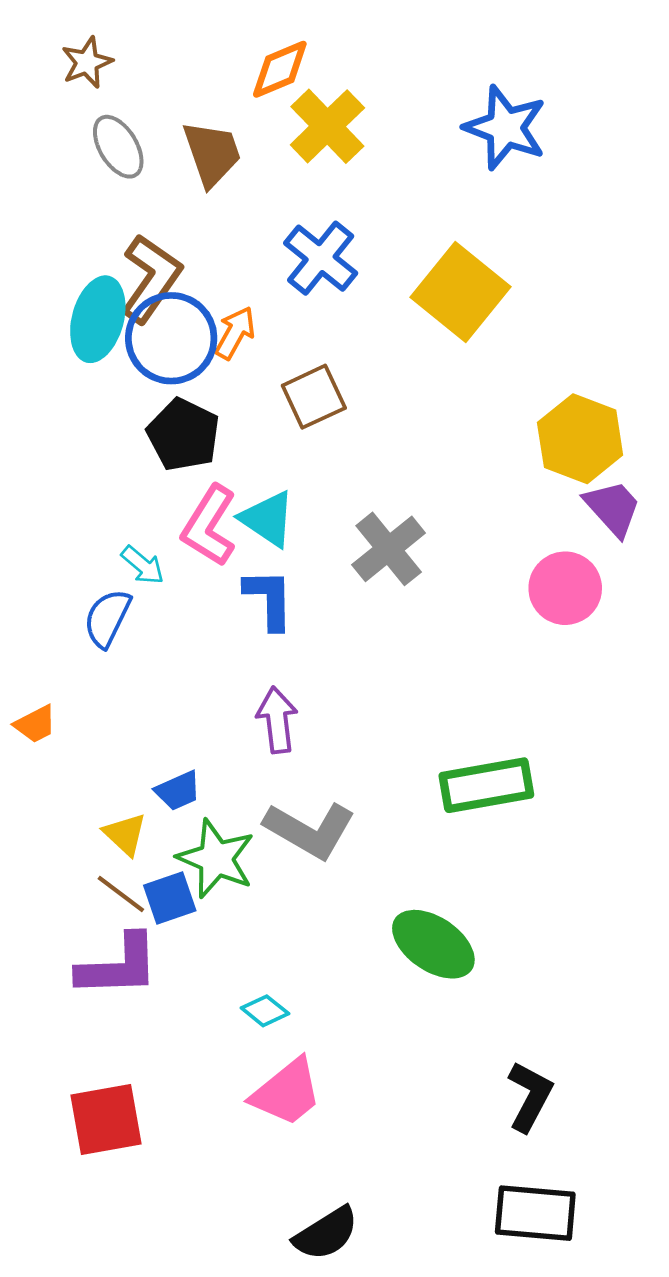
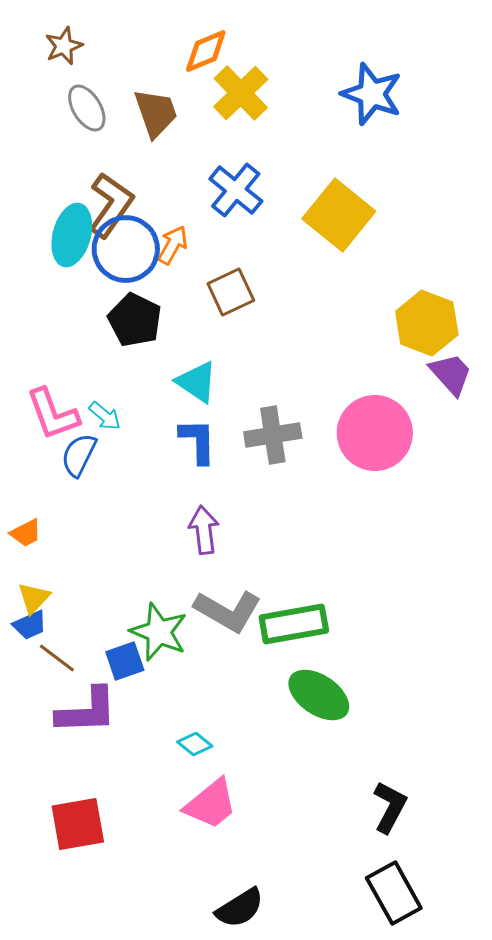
pink L-shape: (209, 526) -> (53, 414), moved, turned -52
gray cross: (389, 549) -> (273, 435), moved, turned 30
pink circle: (565, 588) -> (375, 433), moved, size x1.4
green rectangle: (486, 785) -> (294, 624), moved
blue trapezoid: (178, 791) -> (30, 625), moved
yellow triangle: (125, 834) -> (34, 598), moved, turned 30
brown line: (121, 894) -> (57, 658), moved
black rectangle: (535, 1213) -> (394, 893), turned 56

